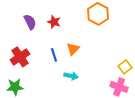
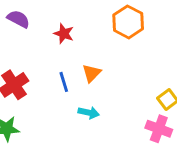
purple semicircle: (30, 22) -> (18, 19), moved, turned -35

